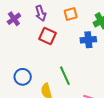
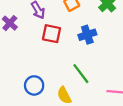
blue cross: (88, 40) -> (87, 35), moved

